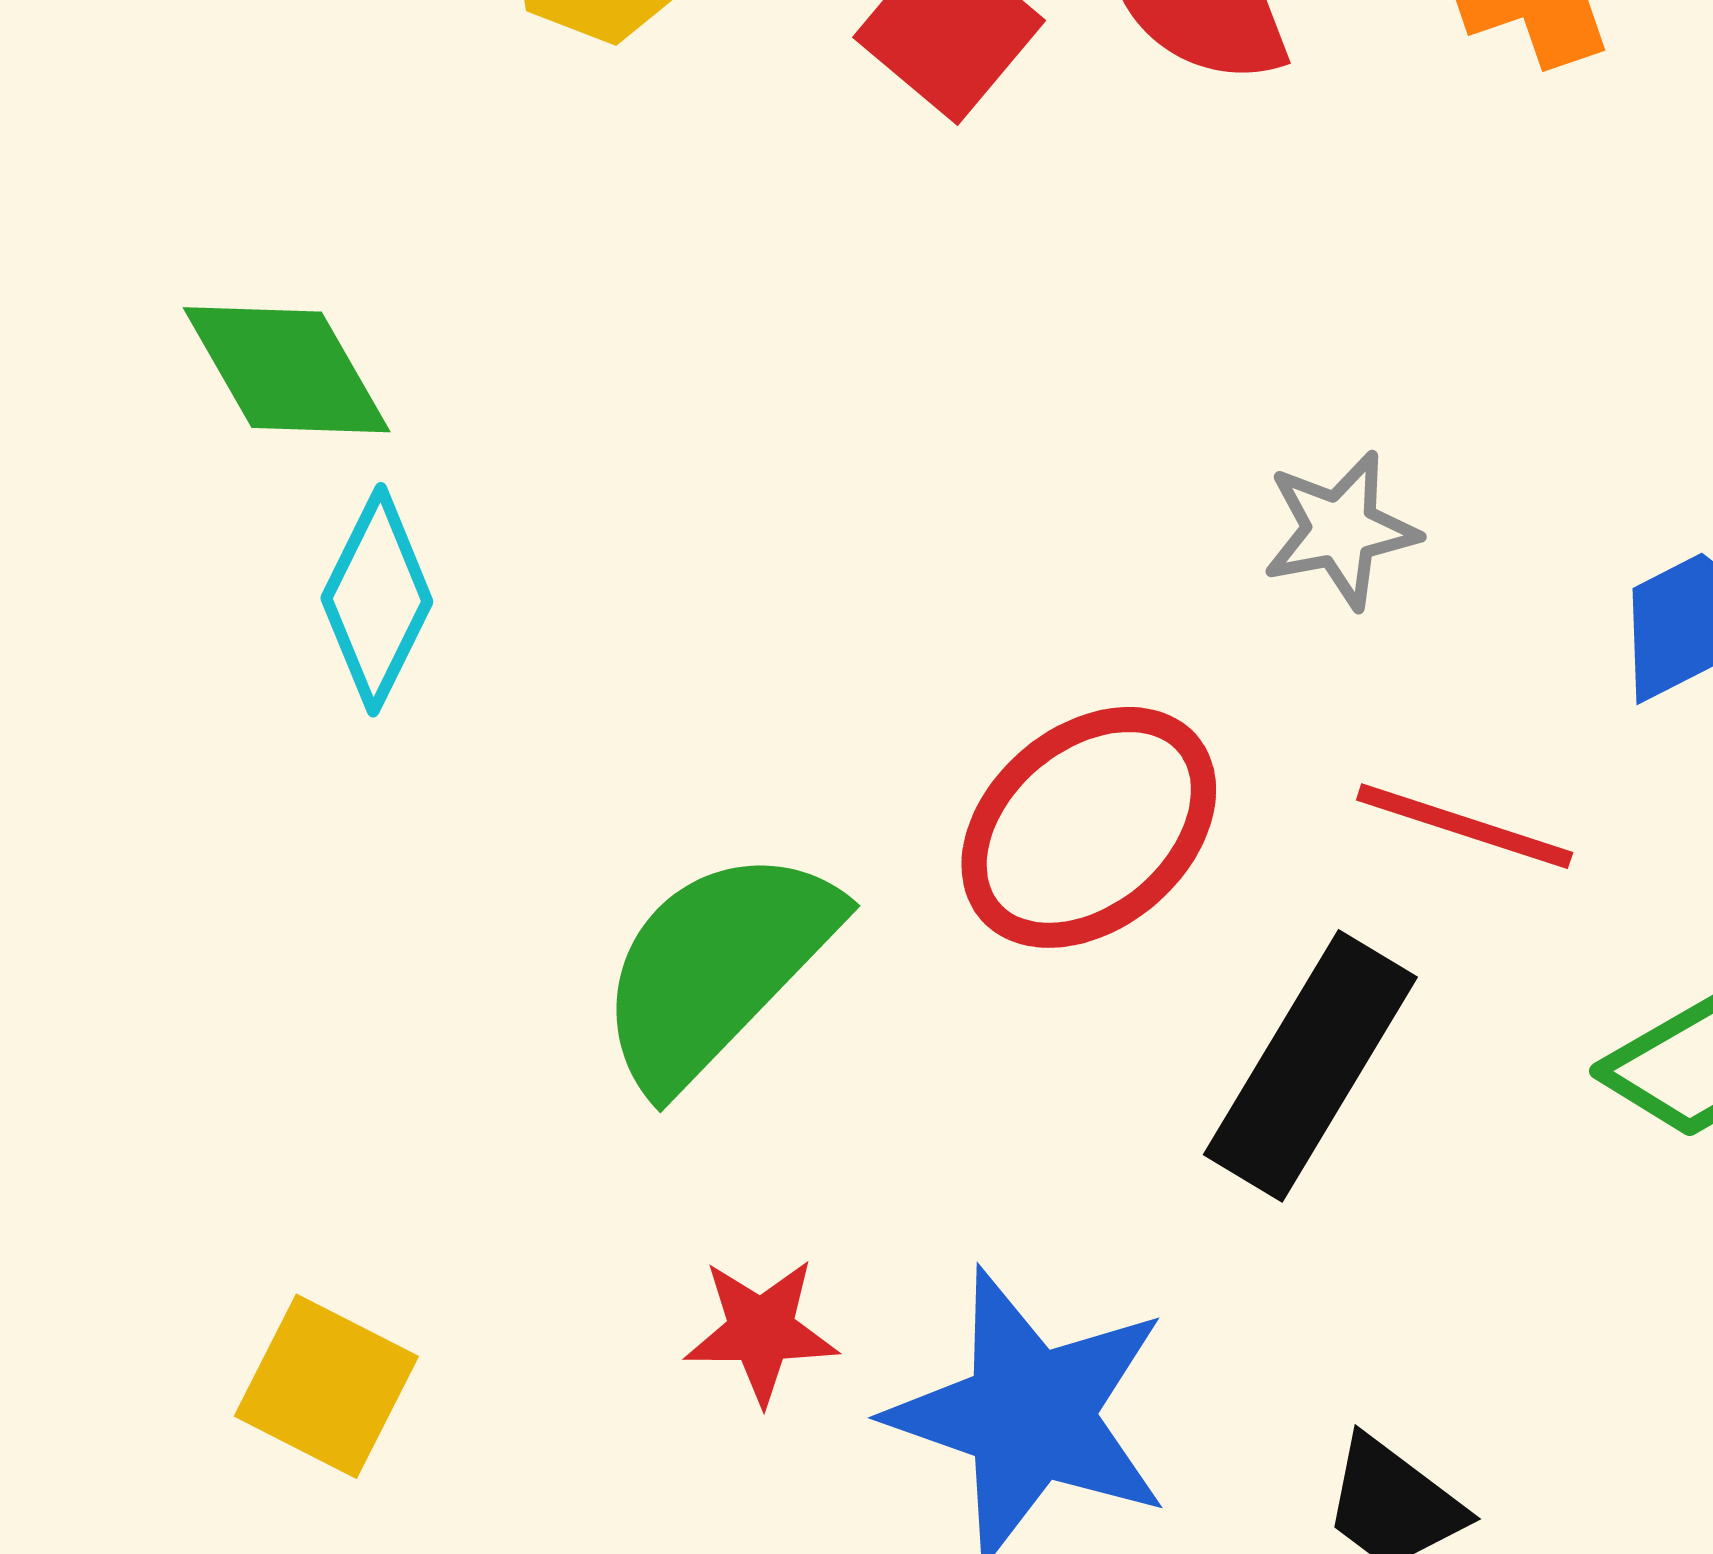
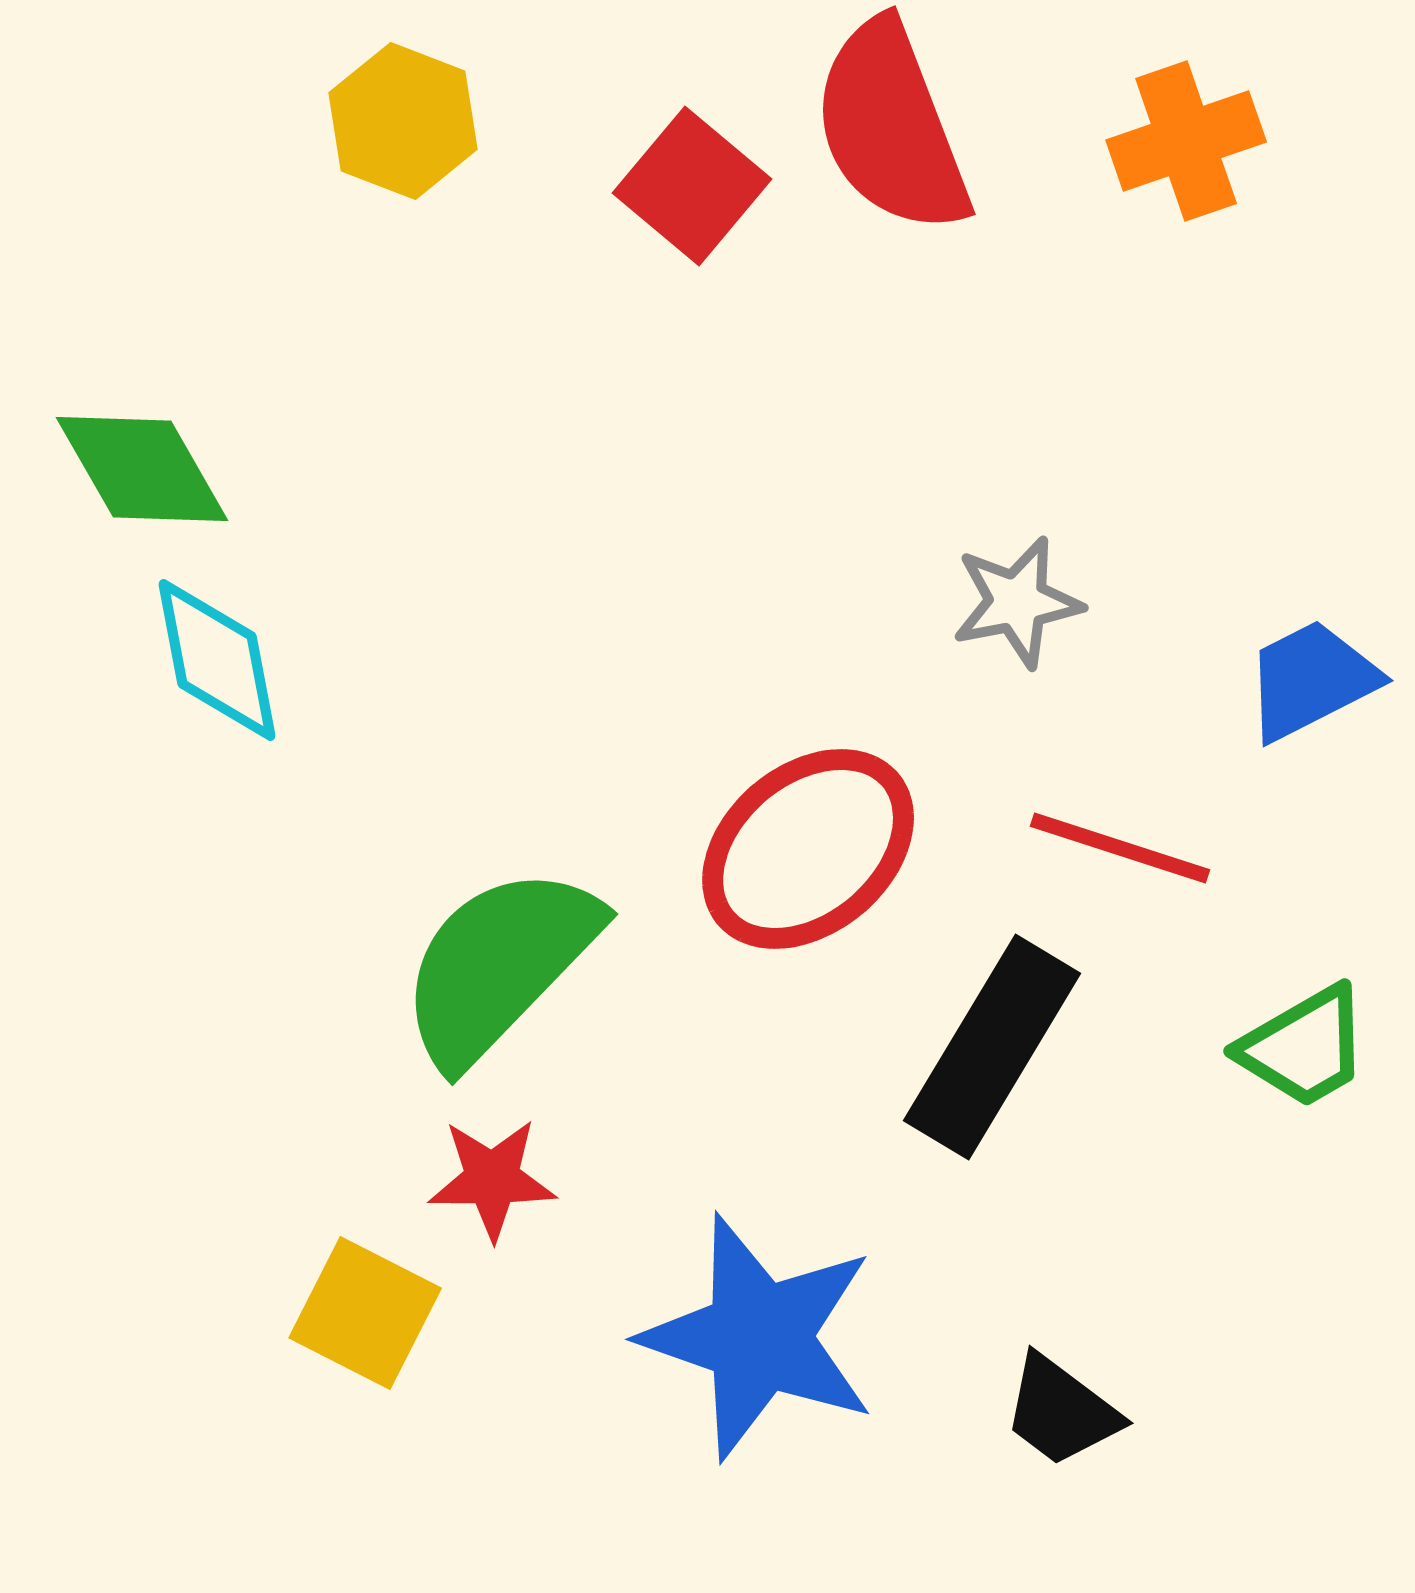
cyan diamond: (377, 600) -> (217, 660), turned -37
red star: (761, 1331) -> (492, 1179), moved
yellow square: (326, 1386) -> (365, 1313), moved

